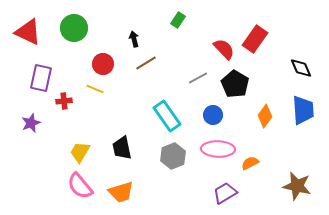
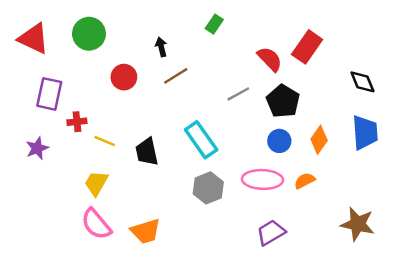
yellow line: (95, 89) -> (105, 141), moved
blue circle: (213, 115) -> (279, 141), moved
black trapezoid: (122, 148) -> (147, 152), moved
orange semicircle: (250, 163) -> (305, 181), moved

